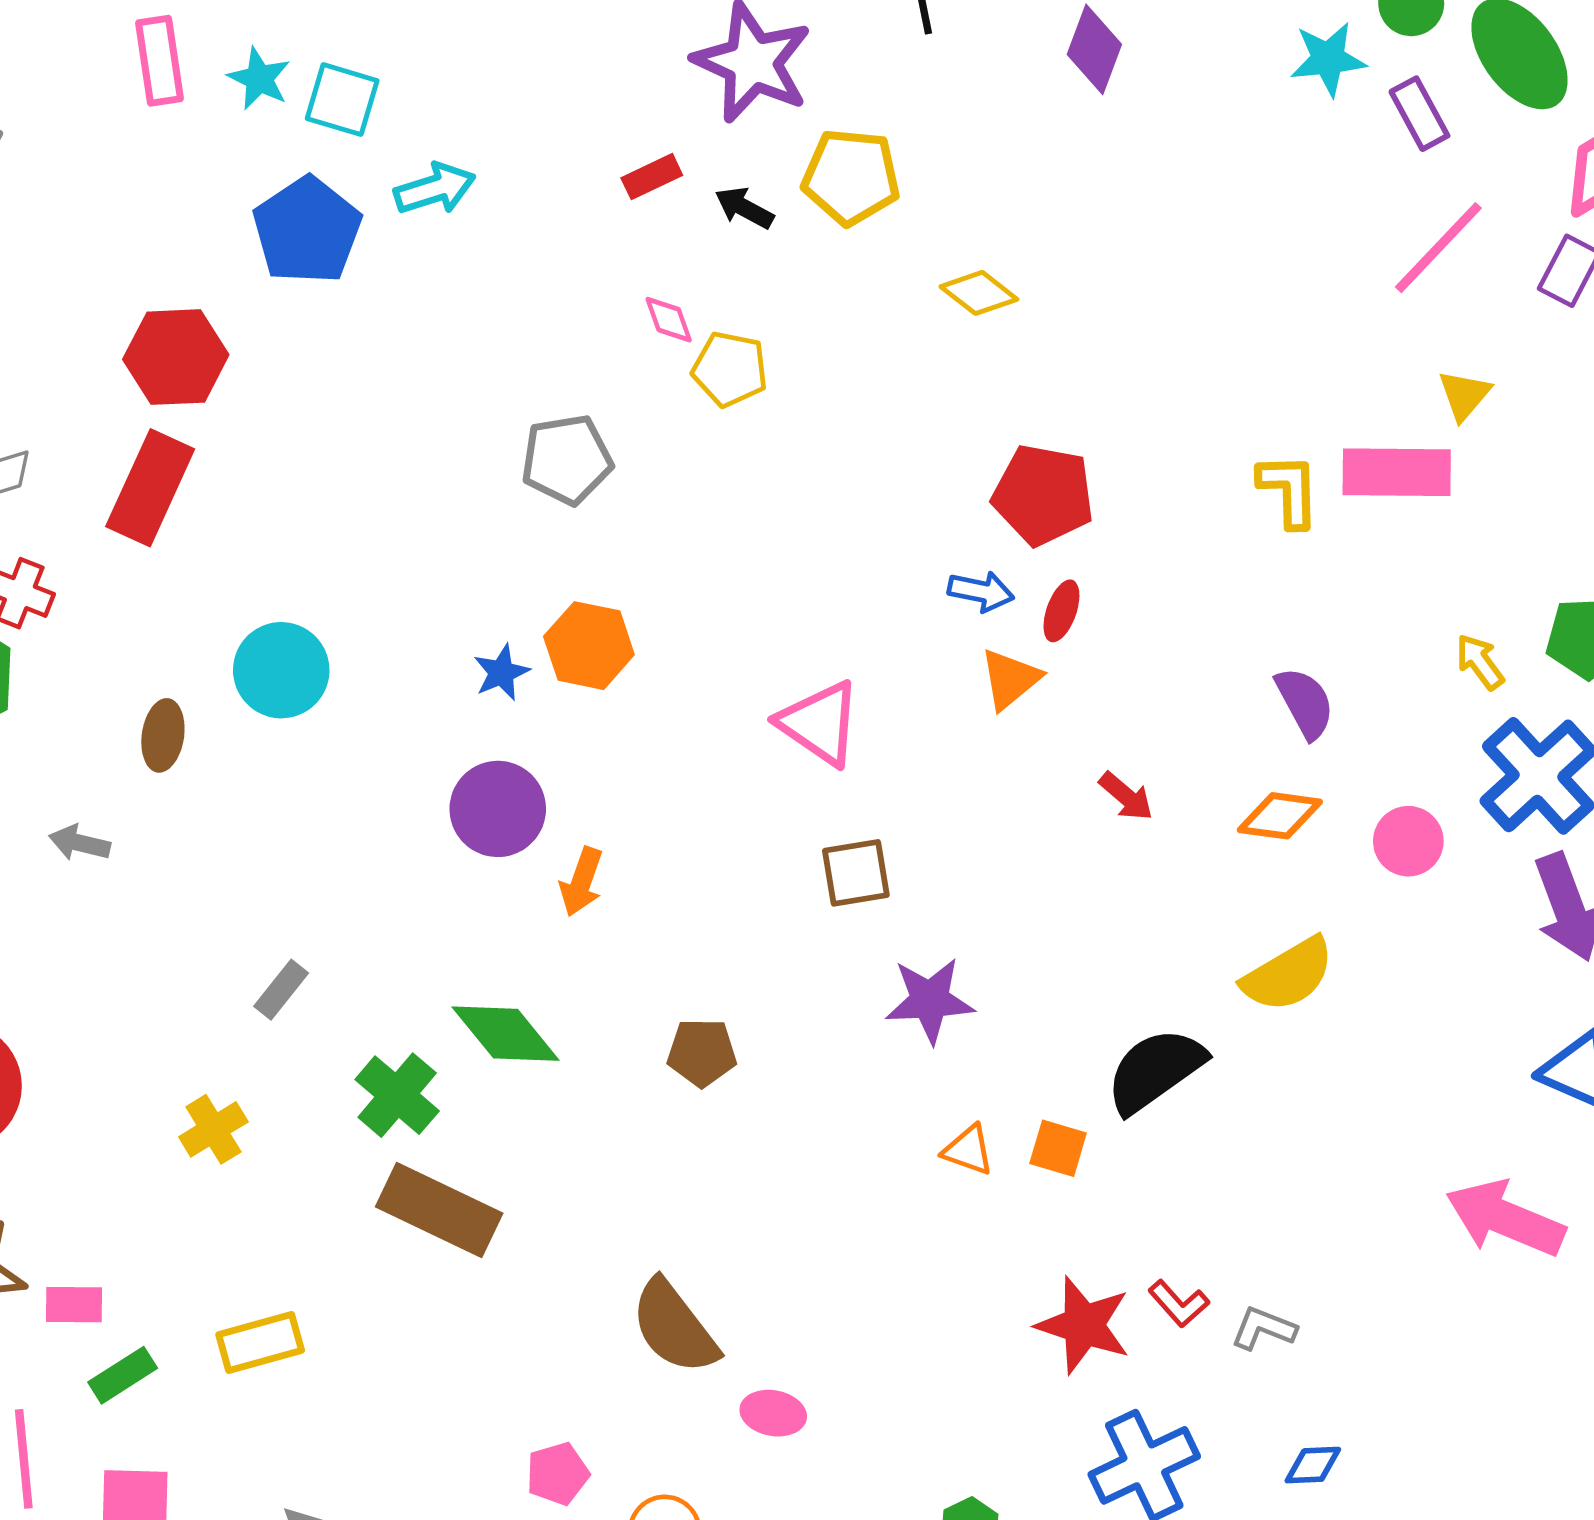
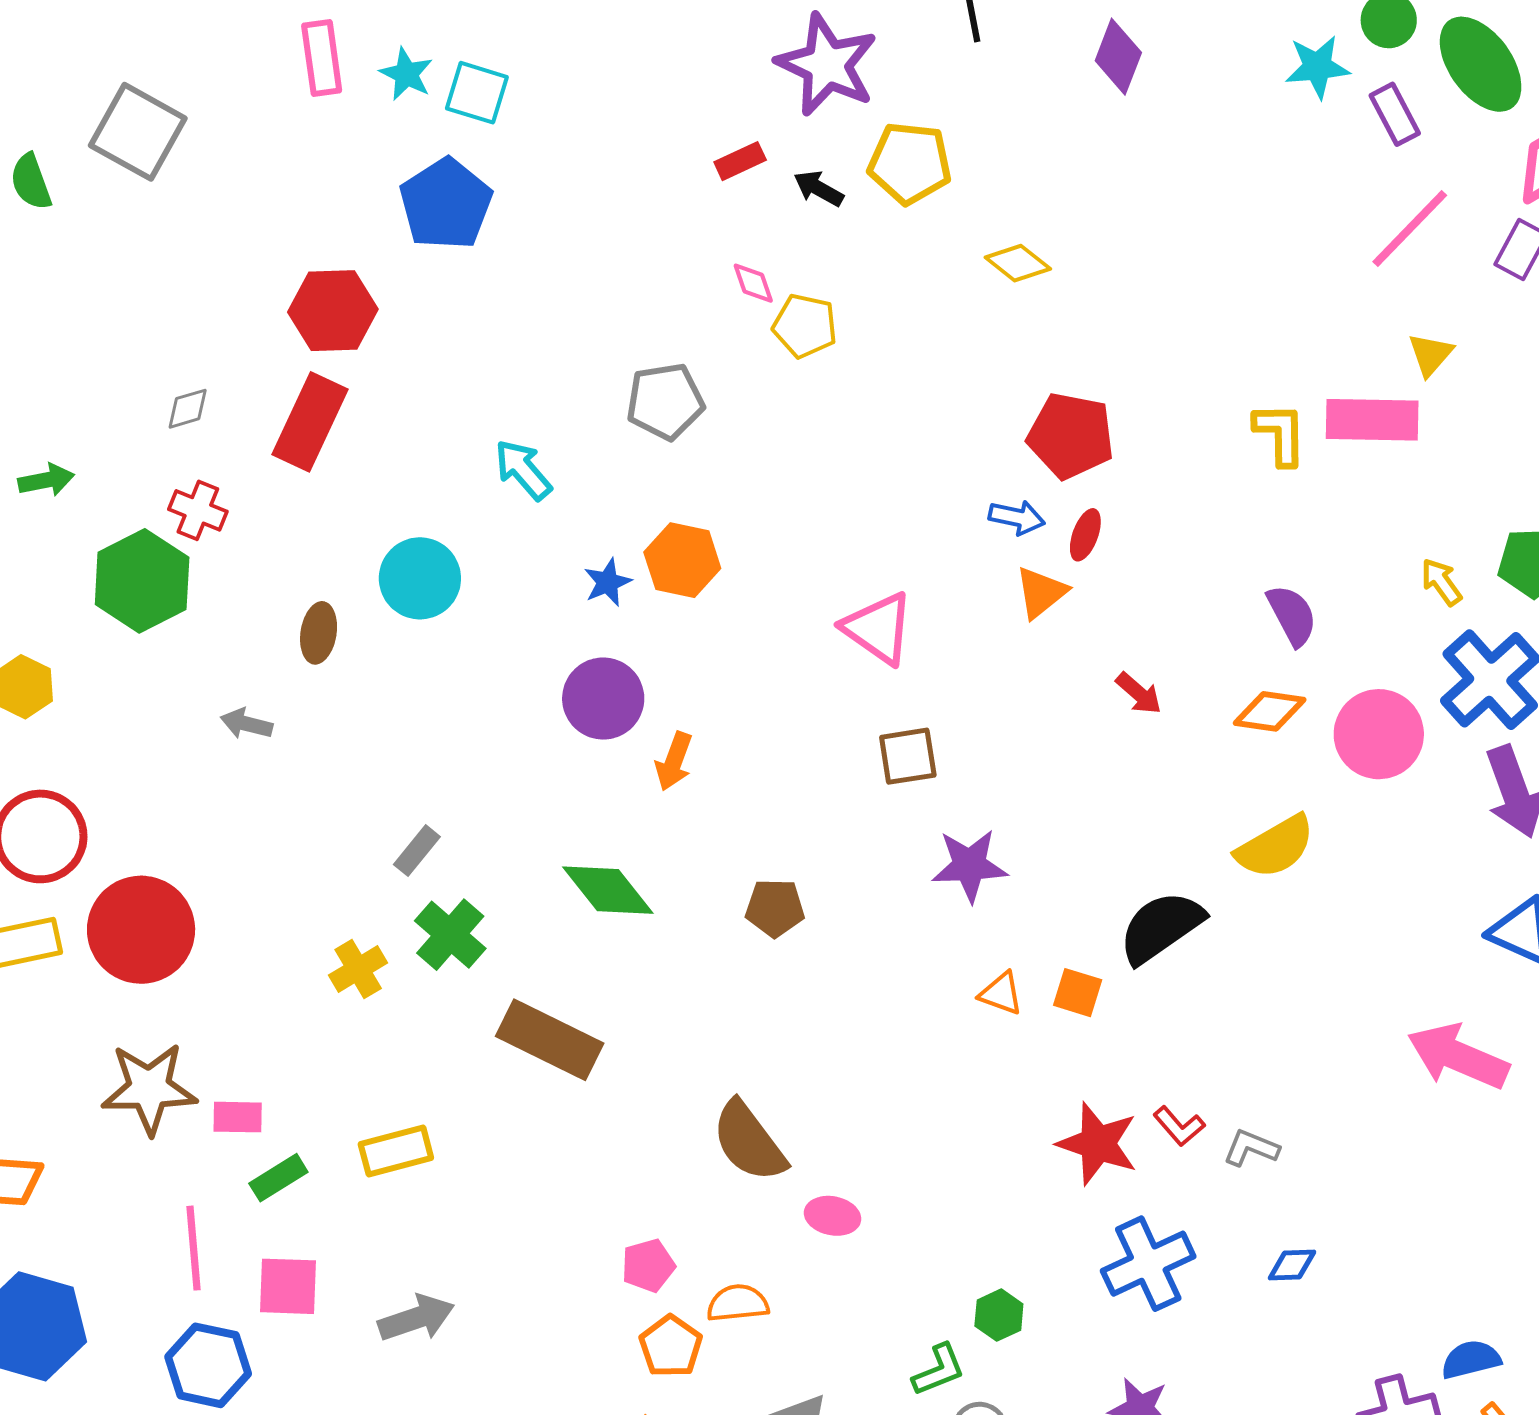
cyan arrow: (435, 189) -> (523, 470), moved, turned -114
pink circle: (1408, 841) -> (1379, 734), size x1.5
green cross: (397, 1095) -> (450, 935), moved

